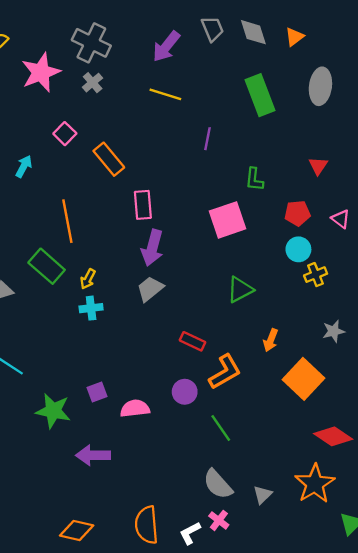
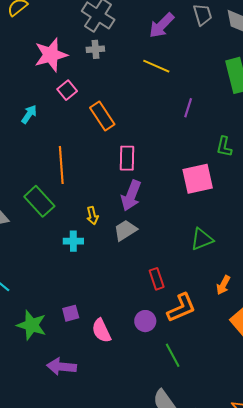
pink star: (41, 72) -> (51, 55), moved
gray cross: (93, 83) -> (95, 49), turned 30
yellow arrow: (88, 279) -> (92, 216), moved, turned -48
red rectangle: (193, 341) -> (157, 279), turned 40
pink semicircle: (135, 408) -> (101, 331), turned -115

